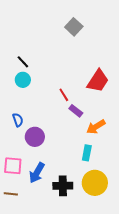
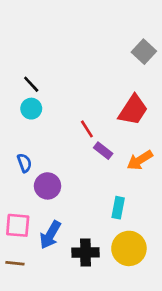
gray square: (74, 27) -> (144, 52), moved
orange arrow: (96, 127) -> (140, 160), moved

